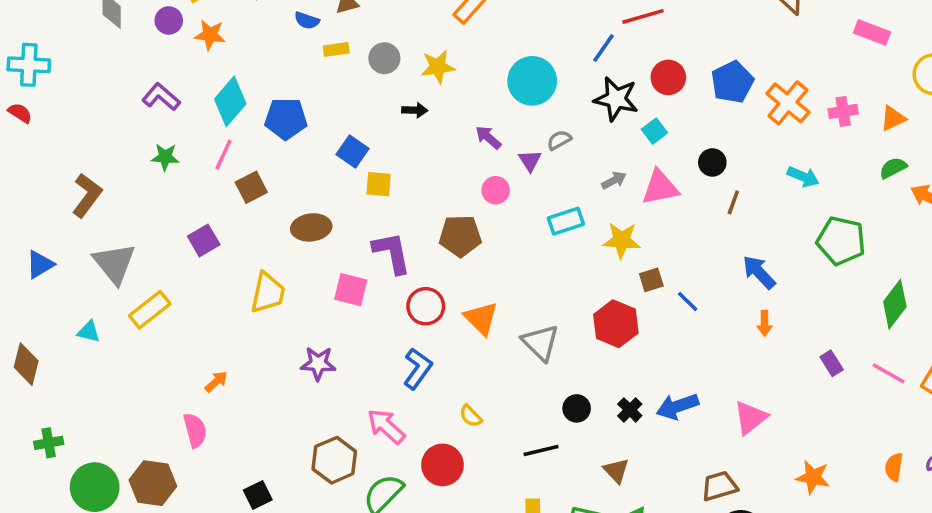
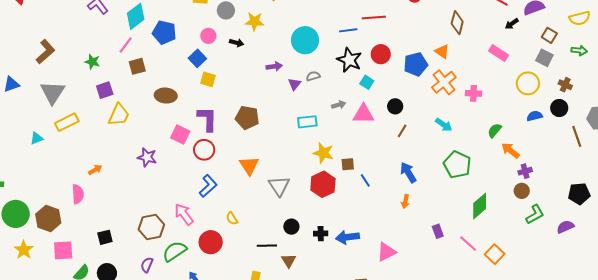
blue line: (603, 48) -> (348, 30), turned 36
orange triangle: (893, 118) -> (442, 51), moved, turned 49
cyan square: (654, 131) -> (367, 82), turned -32
purple arrow: (488, 137) -> (274, 66), turned 119
green star: (165, 157) -> (92, 62), moved
green semicircle: (893, 168) -> (495, 130), turned -35
pink circle: (496, 190) -> (208, 36), moved
yellow star: (621, 240) -> (323, 153), moved
yellow trapezoid: (268, 293) -> (119, 115), moved
red circle: (426, 306) -> (204, 150), moved
cyan triangle: (89, 332) -> (37, 138), moved, turned -48
purple star: (318, 363) -> (147, 157), moved
black cross: (630, 410) -> (321, 234), turned 32
brown triangle: (616, 471) -> (289, 261), moved

